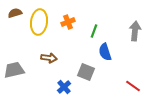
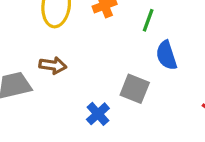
brown arrow: (49, 58) -> (53, 65), moved

